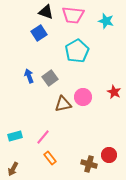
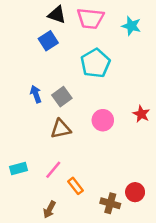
brown triangle: (63, 104) -> (61, 129), moved
orange rectangle: (50, 158) -> (76, 186), moved
brown arrow: (13, 169) -> (49, 209), moved

